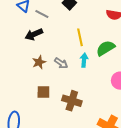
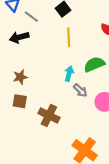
yellow line: (80, 37) -> (69, 37), moved
brown star: (39, 62) -> (20, 77), moved
gray arrow: (61, 63) -> (80, 90), moved

